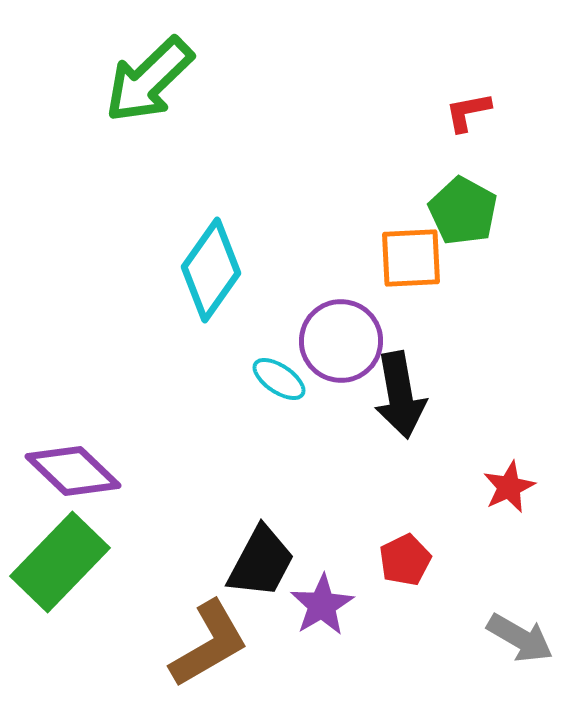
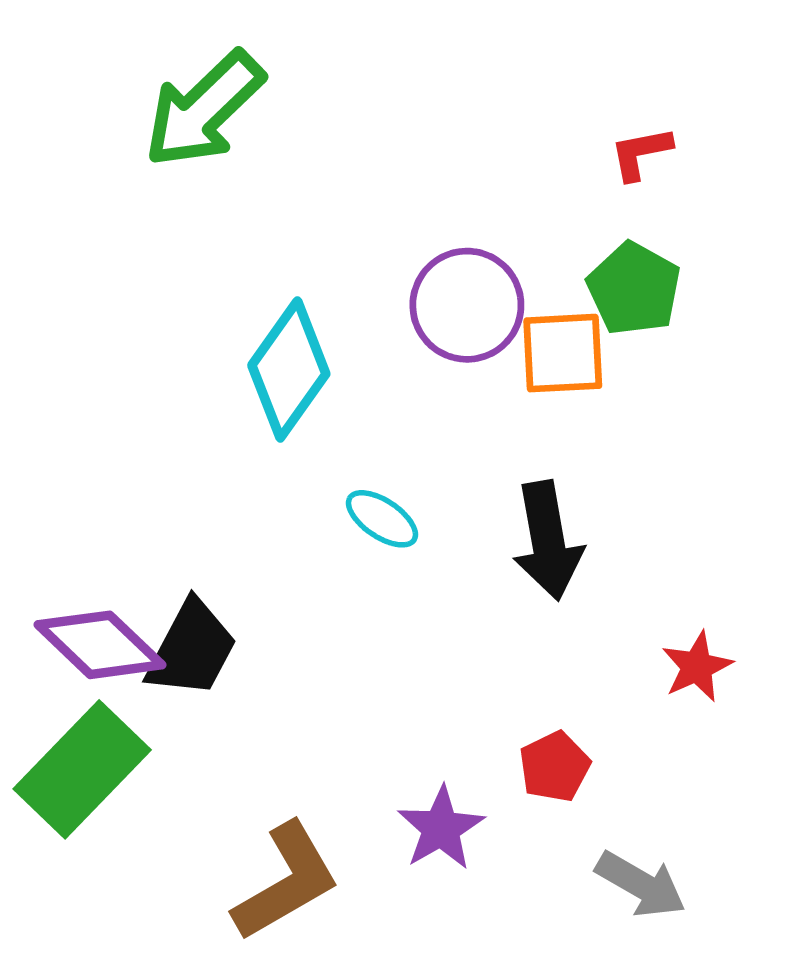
purple circle: (341, 341) -> (467, 305), moved
black trapezoid: (261, 562) -> (192, 649), moved
gray arrow: (520, 638) -> (641, 884), moved

